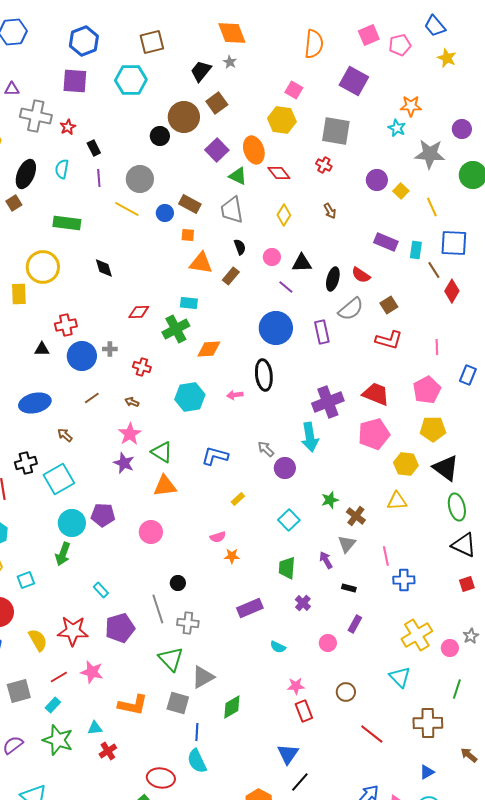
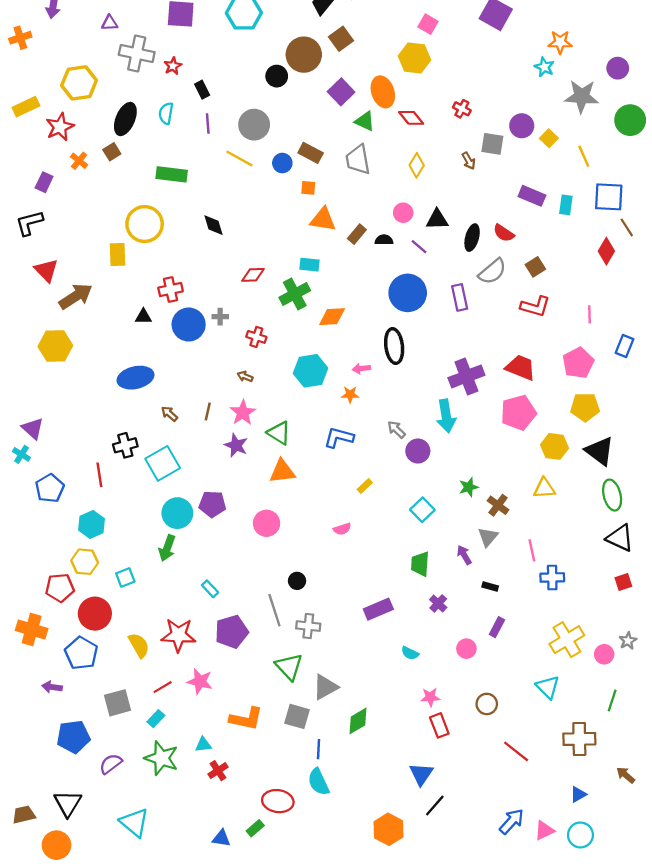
gray square: (336, 131) -> (492, 144), moved, size x0.7
black semicircle: (240, 247) -> (384, 240), moved, turned -70
brown line: (434, 270) -> (627, 227), moved
brown line: (92, 398) -> (208, 411), moved, turned -42
orange star: (232, 556) -> (350, 395), moved

